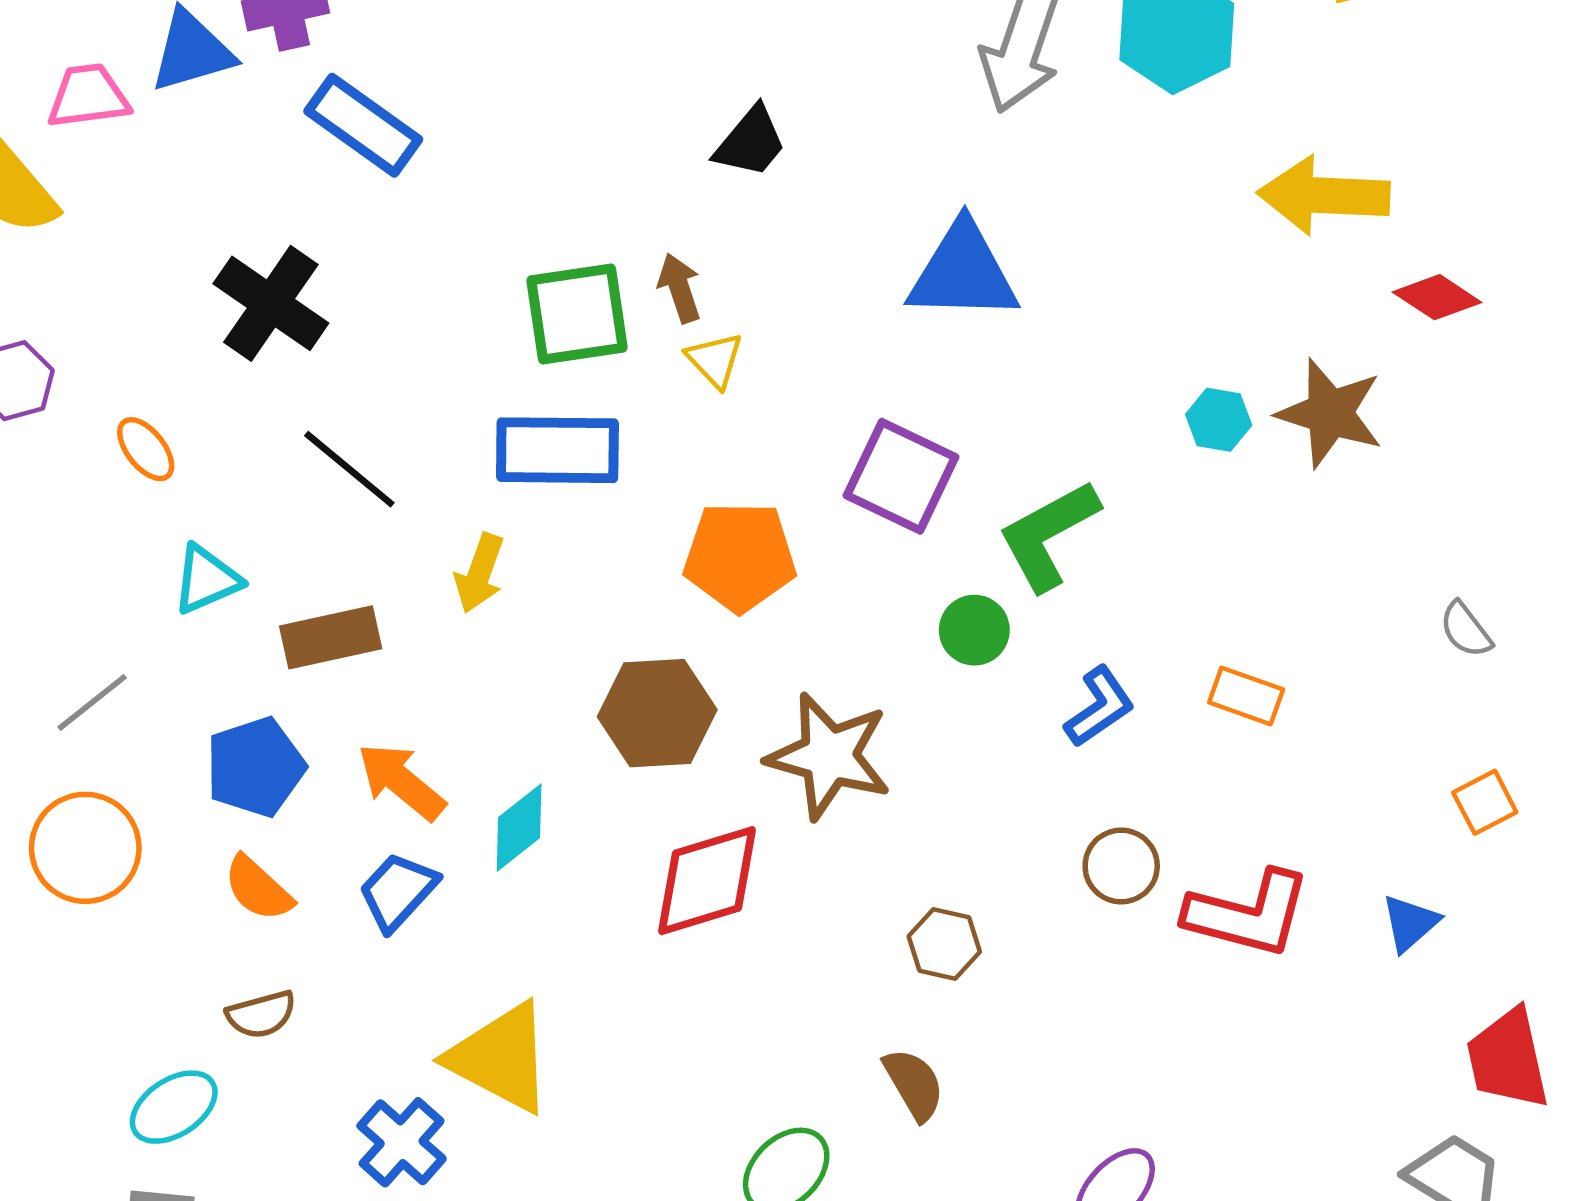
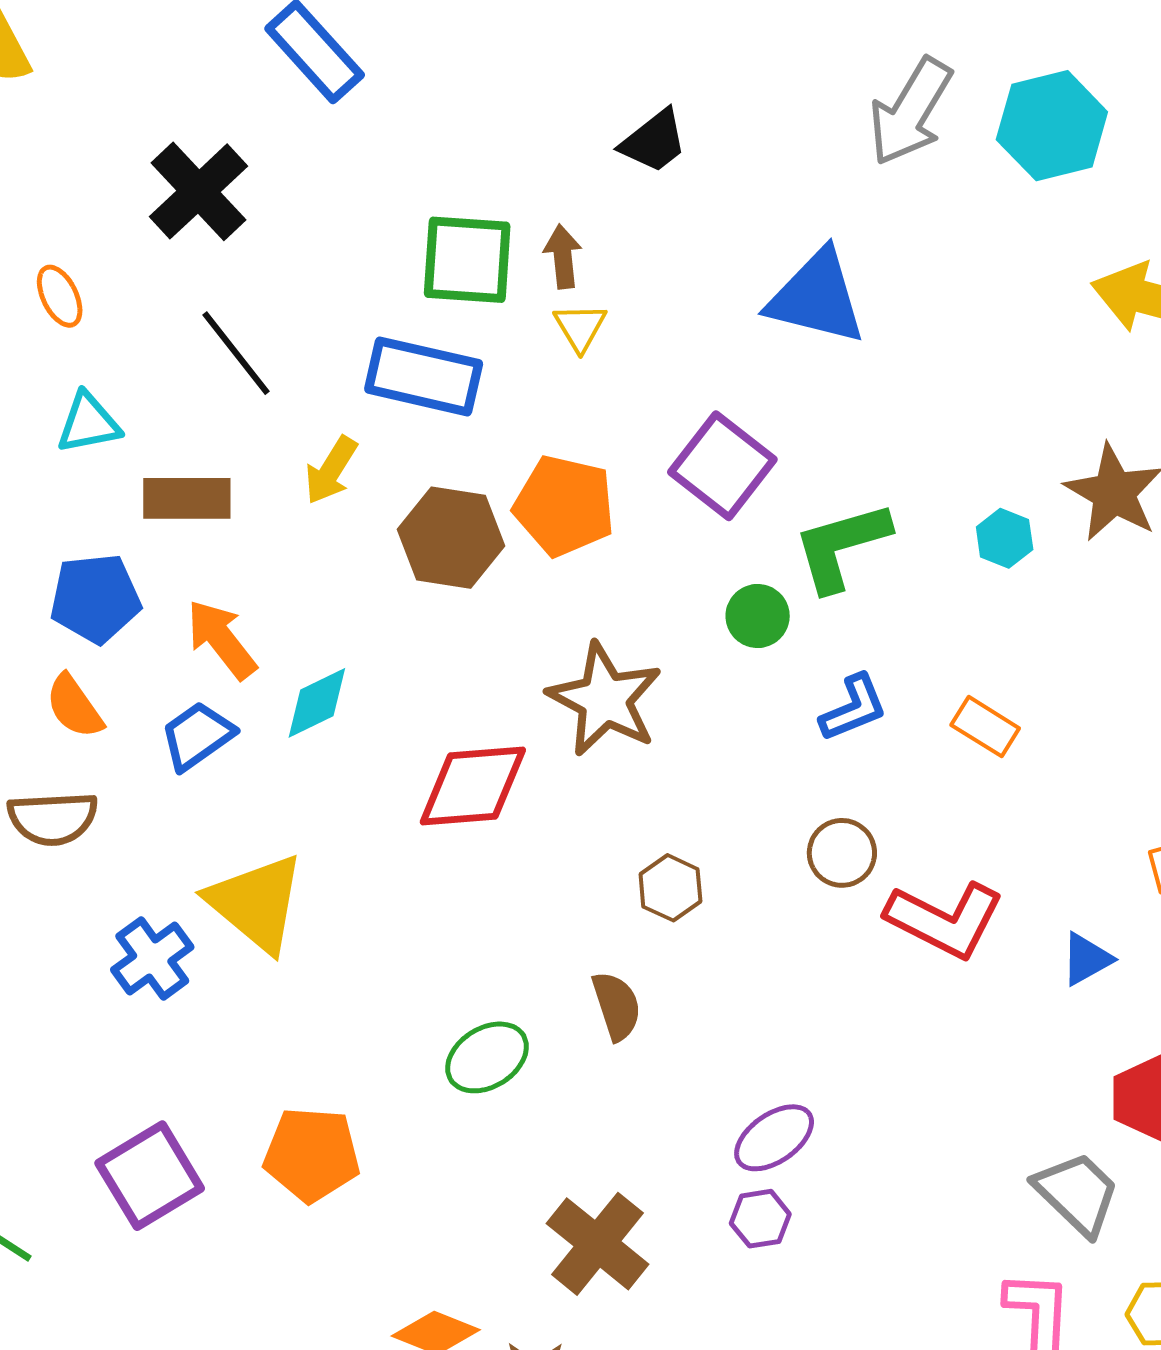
cyan hexagon: (1219, 420) -> (1005, 538), moved
brown hexagon: (657, 713) -> (451, 538), moved
brown semicircle: (261, 1014) -> (53, 818), size x1.4

